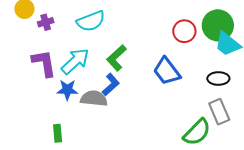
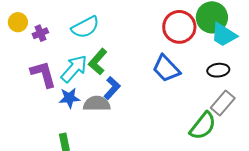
red circle: (184, 31) -> (179, 27), size x1.4
green L-shape: (117, 58) -> (98, 62), moved
gray rectangle: (219, 112) -> (223, 103), turned 70

